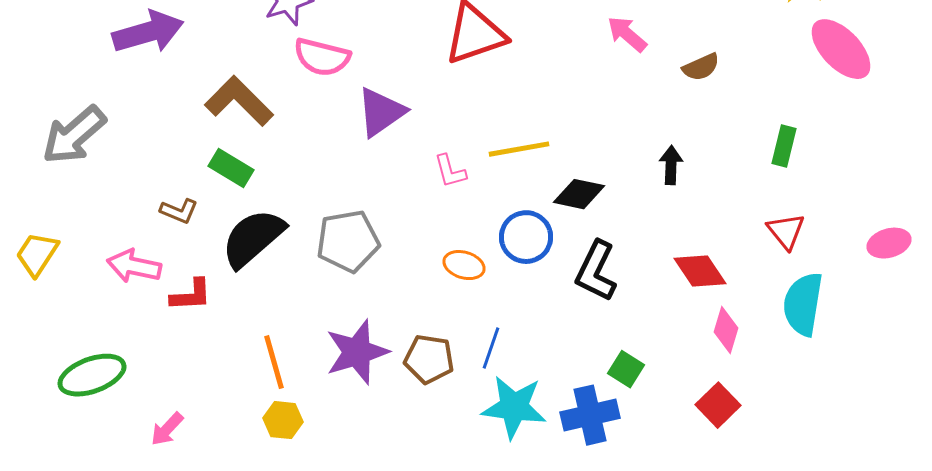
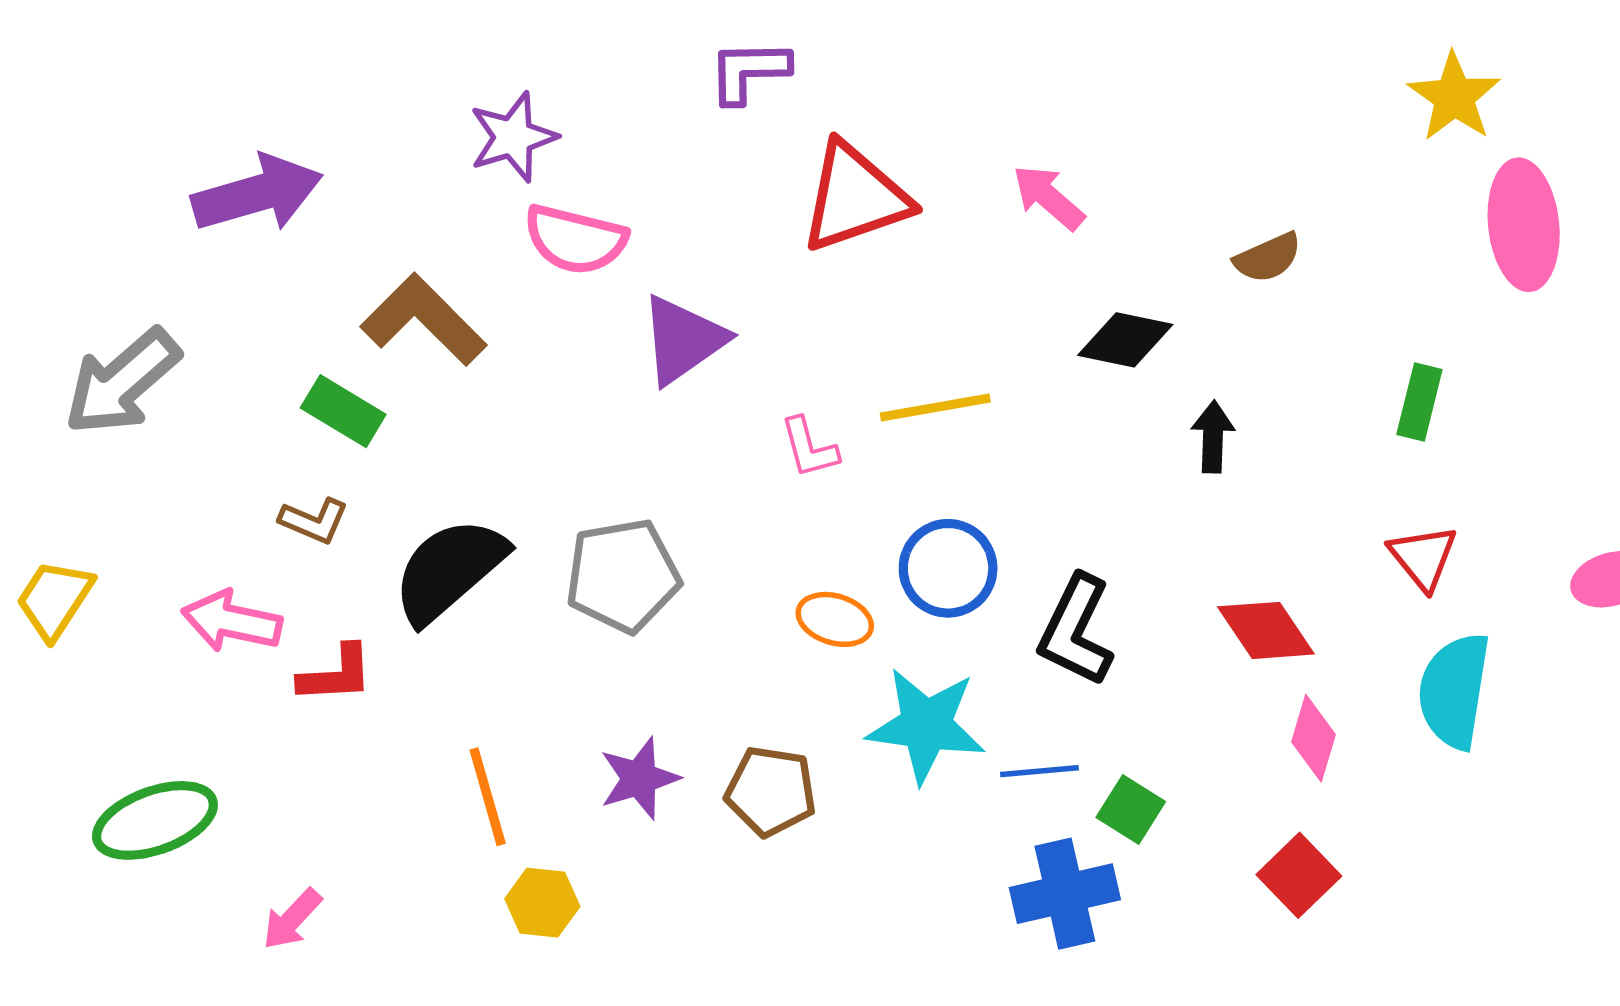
pink arrow: (627, 34) -> (1049, 197), moved
pink ellipse: (841, 49) -> (1524, 225), turned 38
green rectangle: (231, 168) -> (343, 411), moved
black diamond: (579, 194) -> (1125, 340), moved
blue line: (491, 348) -> (1039, 771), moved, turned 66
purple star: (357, 352) -> (639, 778), size x0.7
cyan star: (514, 407) -> (926, 725), moved
yellow hexagon: (283, 420) -> (542, 903), moved

